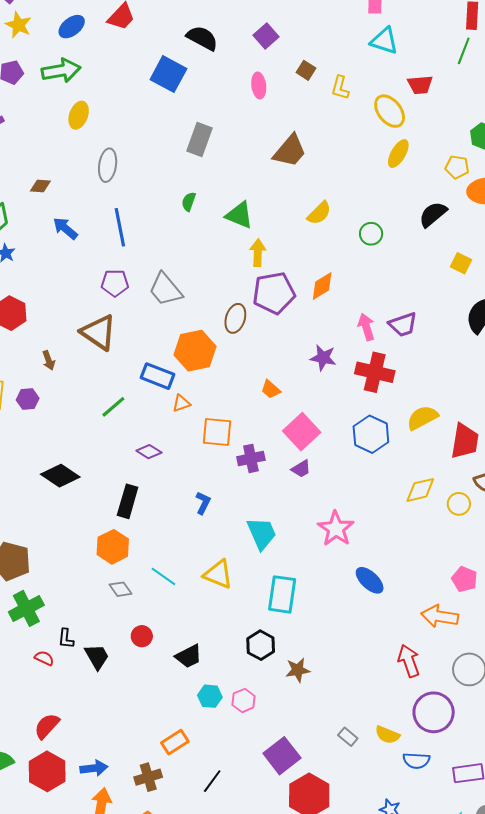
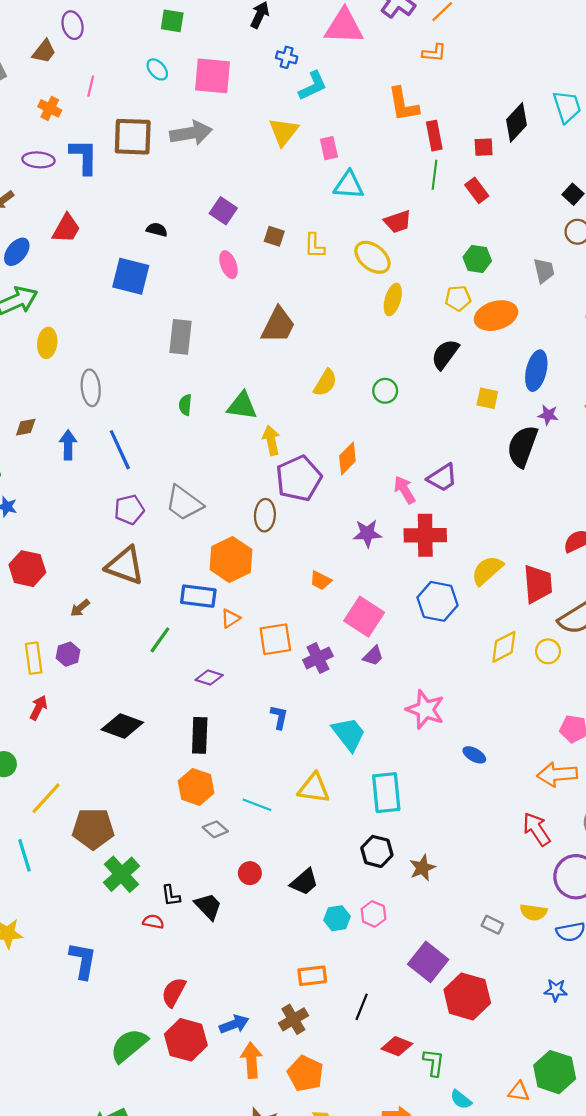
black semicircle: (202, 38) -> (157, 230), size x0.6
blue arrow: (65, 228) -> (68, 445), moved, turned 64
brown arrow: (49, 360) -> (80, 608), turned 84
blue ellipse: (370, 580) -> (474, 755), size x0.7
orange rectangle: (175, 742) -> (312, 976), turned 40

